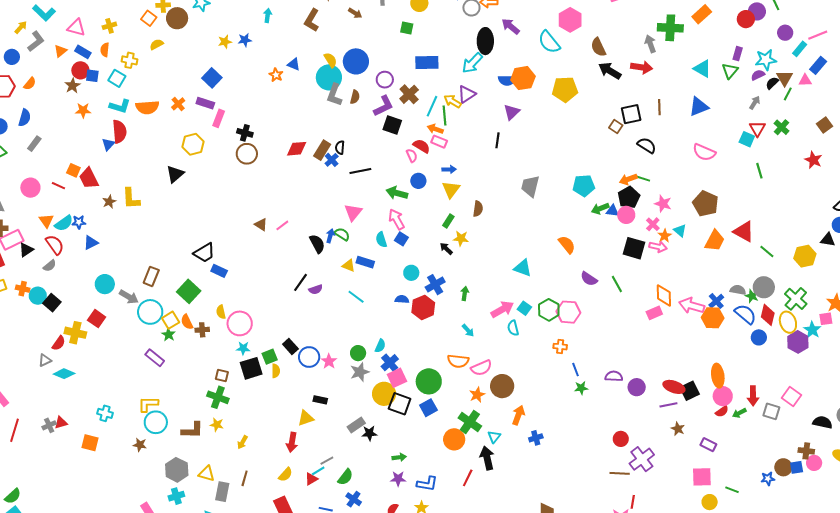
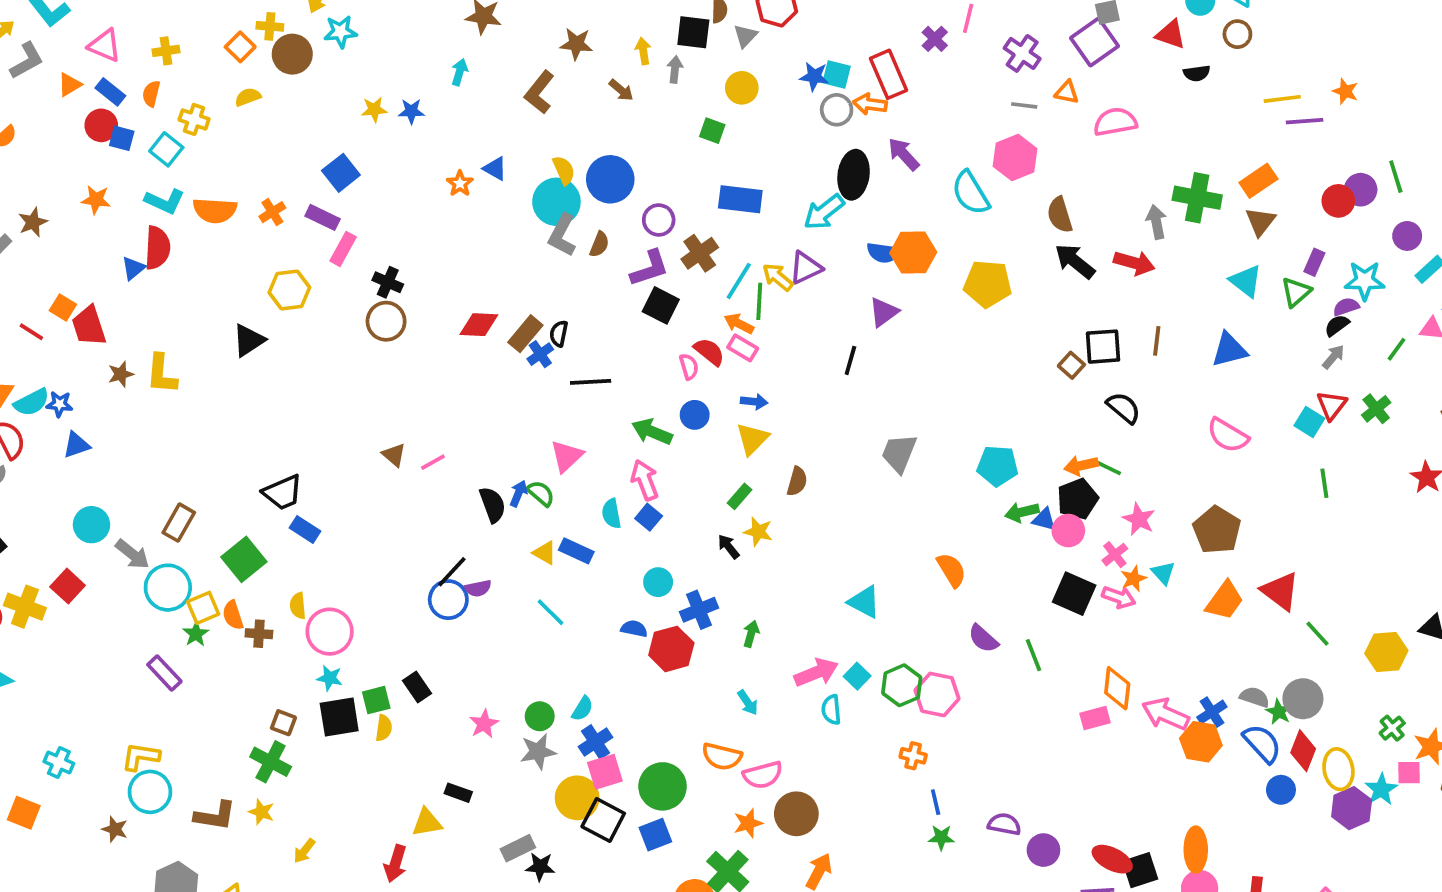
brown triangle: (785, 78) -> (1260, 222), moved
black semicircle: (772, 83) -> (1337, 325), moved
brown star: (73, 86) -> (33, 222), moved
green cross: (796, 299) -> (1392, 728), moved, size x0.6
blue circle: (309, 357) -> (448, 600), moved

